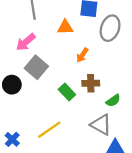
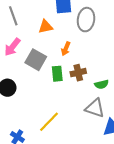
gray square: (36, 67) -> (36, 60), moved
green rectangle: (67, 92) -> (57, 74), moved, turned 49
green semicircle: (113, 101) -> (102, 84), turned 32

